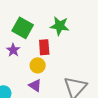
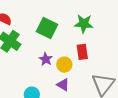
red rectangle: (44, 47) -> (82, 52), moved
purple star: (13, 50) -> (46, 59), moved

